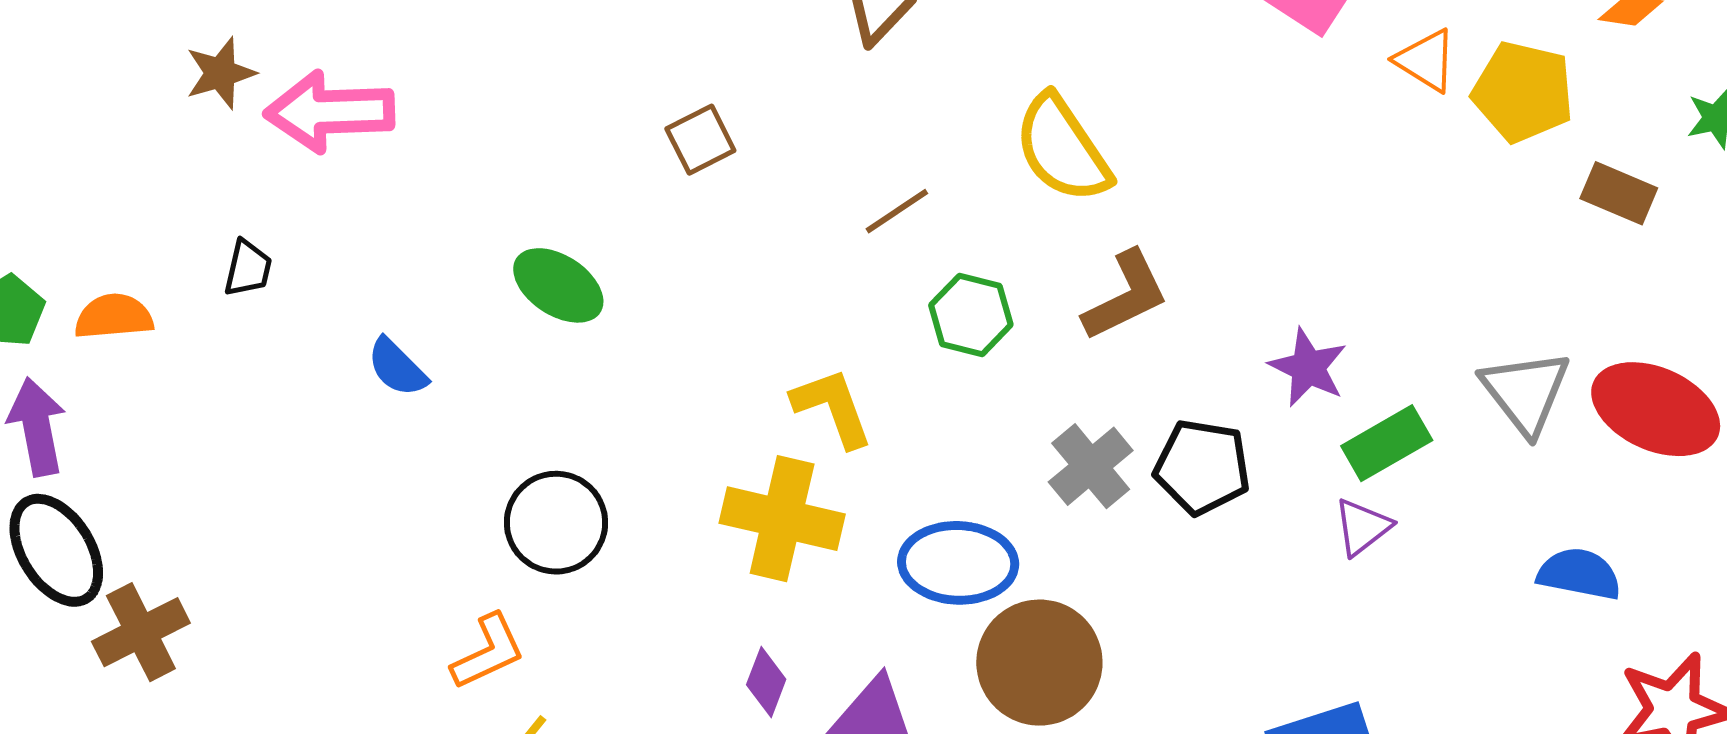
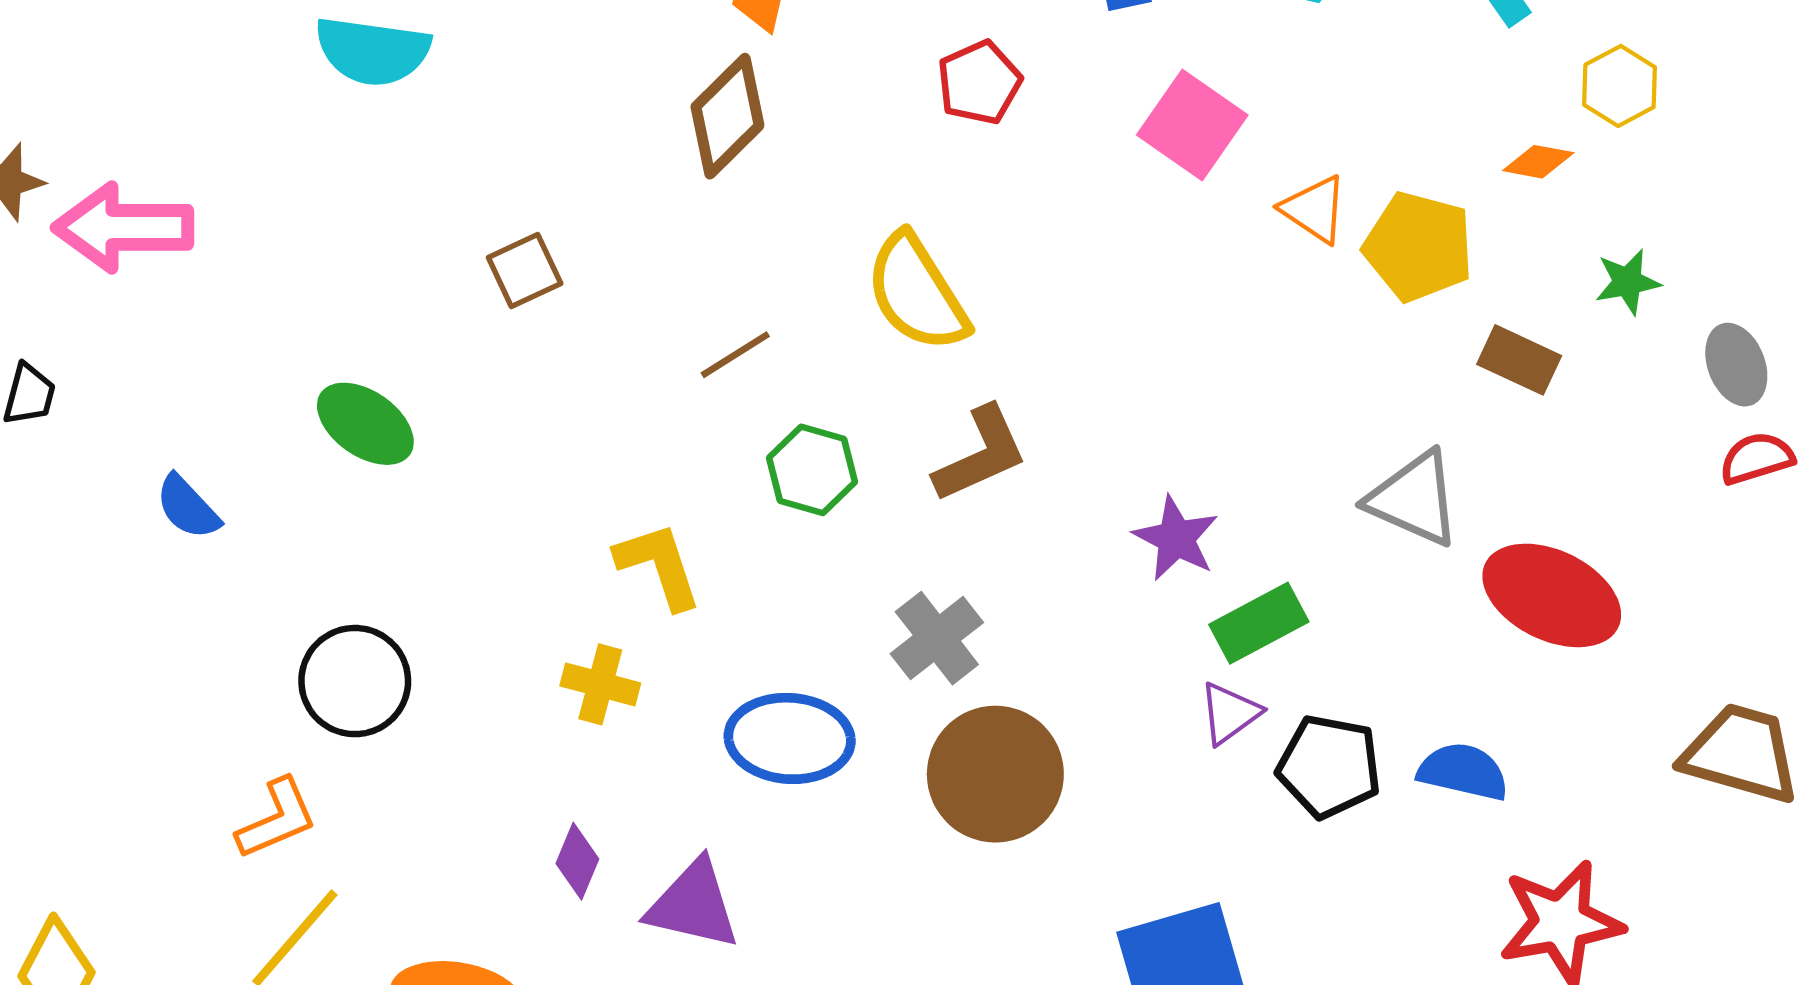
gray triangle: (1525, 392) -> (1414, 499), moved, turned -30
black pentagon: (1202, 467) -> (1329, 766), moved
yellow cross: (782, 519) -> (600, 684), size x0.6
brown circle: (1039, 663) -> (995, 774), moved

